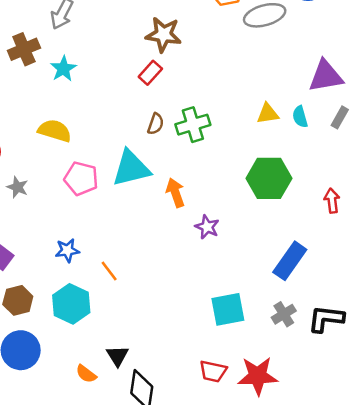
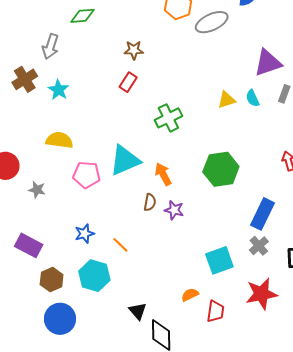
brown star: (164, 34) -> (134, 50), size x0.7
brown semicircle: (156, 124) -> (150, 202), moved
green hexagon: (269, 178) -> (221, 169), moved
purple star: (207, 227) -> (174, 210), moved
gray cross: (284, 314) -> (259, 246), moved
red trapezoid: (213, 371) -> (215, 311), turned -85
orange semicircle: (86, 374) -> (190, 295), moved, turned 126
red star: (258, 376) -> (261, 294), moved

